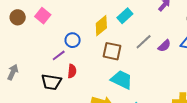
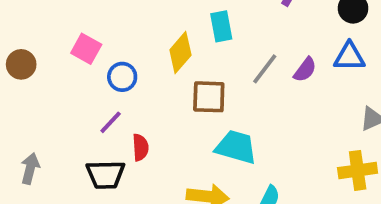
pink square: (43, 16) -> (86, 49), moved
cyan rectangle: (125, 16) -> (221, 26), turned -49
blue circle: (73, 40) -> (122, 77), moved

